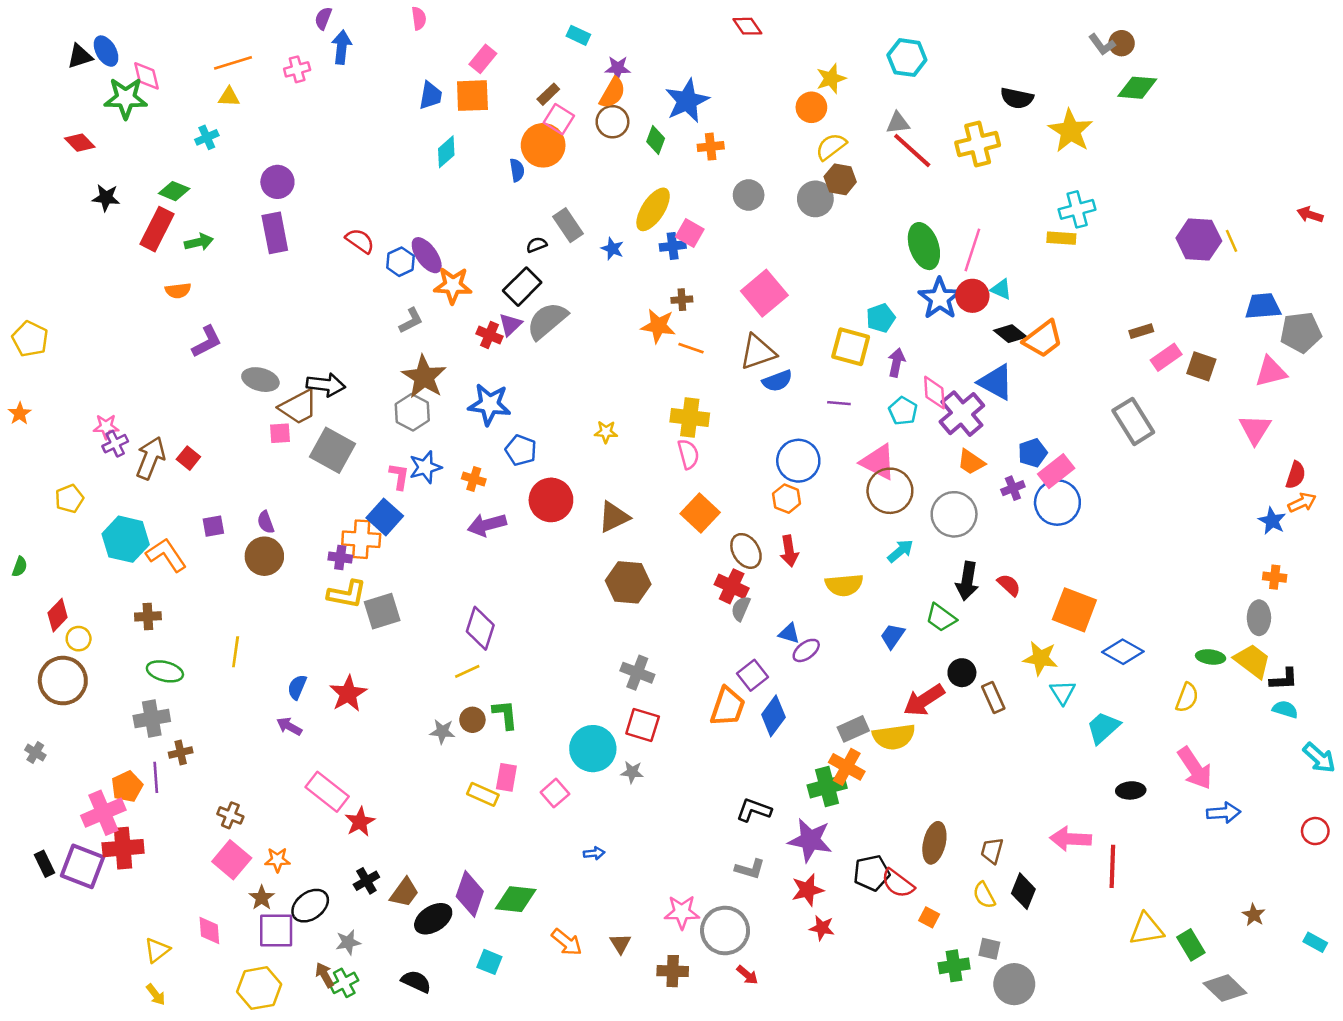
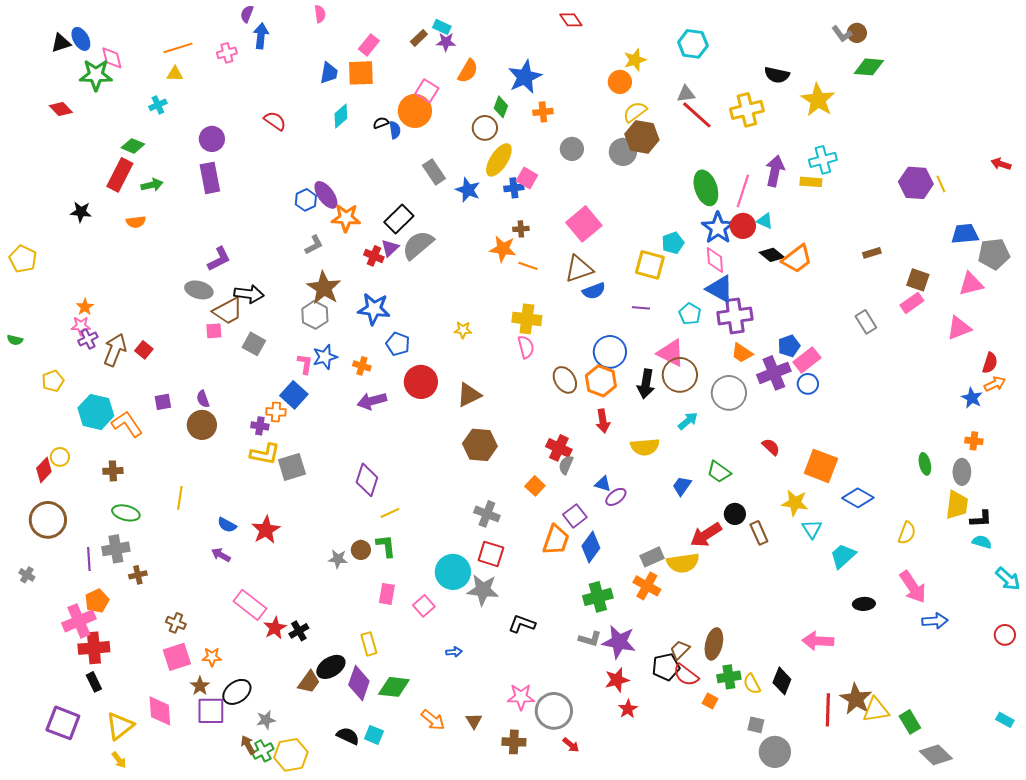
purple star: (618, 68) -> (446, 42), moved
brown rectangle: (548, 94) -> (419, 38), moved
brown circle: (612, 122) -> (485, 128), moved
brown hexagon: (840, 179) -> (642, 137), size x1.4
black star: (106, 198) -> (81, 212), moved
red semicircle: (360, 241) -> (275, 121), moved
black semicircle: (537, 245) -> (381, 123), moved
blue star: (612, 249) -> (468, 190), size x1.4
purple L-shape: (207, 342) -> (219, 259), moved
pink rectangle: (1166, 357) -> (912, 303), moved
purple arrow: (896, 363) -> (775, 171), moved, size x1.4
blue triangle: (996, 382) -> (720, 289), moved
pink diamond: (934, 393) -> (715, 260), moved
orange star: (20, 414) -> (85, 307), moved
purple cross: (962, 414) -> (735, 316), turned 32
gray rectangle: (1133, 421) -> (866, 322), size x0.7
pink triangle: (1255, 429) -> (959, 328), turned 36
gray square: (332, 450) -> (254, 344), size x0.7
purple cross: (1013, 488) -> (774, 373), size x1.8
orange hexagon: (787, 499) -> (601, 381), size x1.4
blue circle: (1057, 503) -> (808, 384), size x0.6
orange square: (700, 513) -> (535, 486), moved, size x0.7
orange cross: (361, 539) -> (276, 412), size x0.7
brown ellipse: (746, 551) -> (565, 380), moved
green semicircle: (20, 567) -> (15, 340), moved, turned 84
black arrow: (967, 581) -> (646, 384), moved
yellow circle: (79, 639) -> (60, 457), moved
green ellipse: (1211, 657) -> (925, 464), moved, turned 70
yellow trapezoid: (1252, 661) -> (957, 505), turned 60
yellow line: (467, 671) -> (390, 513), moved
blue semicircle: (297, 687) -> (227, 525), turned -84
gray star: (632, 772) -> (483, 590), size x1.8
purple line: (156, 777) -> (89, 559), moved
green cross: (827, 787) -> (598, 597), moved
yellow rectangle: (483, 794) -> (369, 644), moved, turned 50
black L-shape: (754, 810) -> (522, 624), moved
brown trapezoid: (992, 851) -> (680, 650), moved, turned 30
pink square: (232, 860) -> (177, 657), turned 32
black rectangle: (45, 864) -> (94, 682), moved
purple square: (82, 866) -> (63, 723), moved
red line: (1112, 866) -> (828, 710), moved
gray L-shape: (750, 869) -> (590, 639), moved
black cross: (366, 881) -> (299, 631), moved
brown star: (1254, 915) -> (856, 699), moved, size x1.8
black ellipse: (433, 919) -> (331, 667), moved
red star: (822, 928) -> (628, 709), turned 30
pink diamond: (209, 930) -> (160, 711), size x1.4
yellow triangle: (157, 950) -> (120, 726), size x1.4
green cross: (954, 966) -> (729, 677), moved
black semicircle: (416, 982) -> (348, 736), moved
yellow hexagon: (259, 988) -> (291, 755), moved

